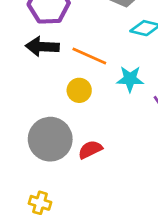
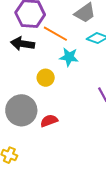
orange line: (89, 56) -> (55, 34), moved
cyan star: (130, 79) -> (69, 57), moved

